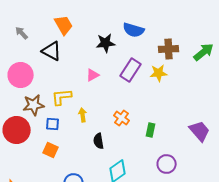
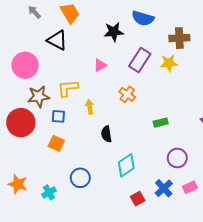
gray arrow: (22, 33) -> (34, 12), moved
orange cross: (122, 118) -> (127, 94), moved
green rectangle: (151, 130) -> (161, 123), turned 64

